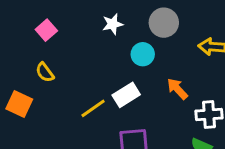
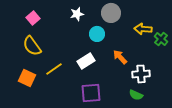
yellow semicircle: (45, 72) -> (32, 46), size x1.5
orange square: (19, 104) -> (27, 78), moved
yellow line: (93, 108) -> (54, 69), moved

